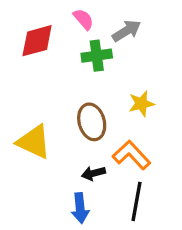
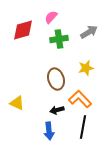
pink semicircle: (83, 19) -> (51, 17), turned -96
gray arrow: (126, 31) -> (89, 32), moved
yellow triangle: (34, 142) -> (17, 103), moved, size x0.7

